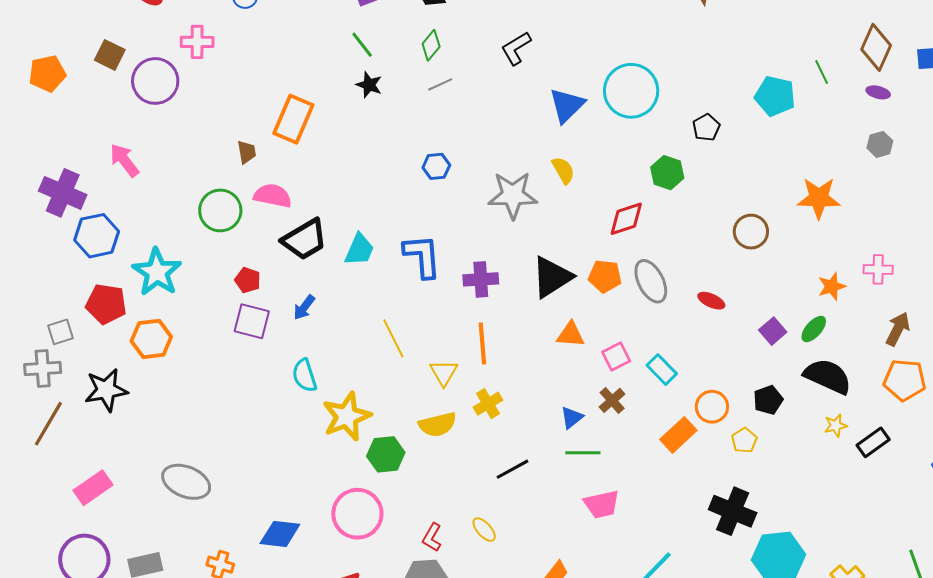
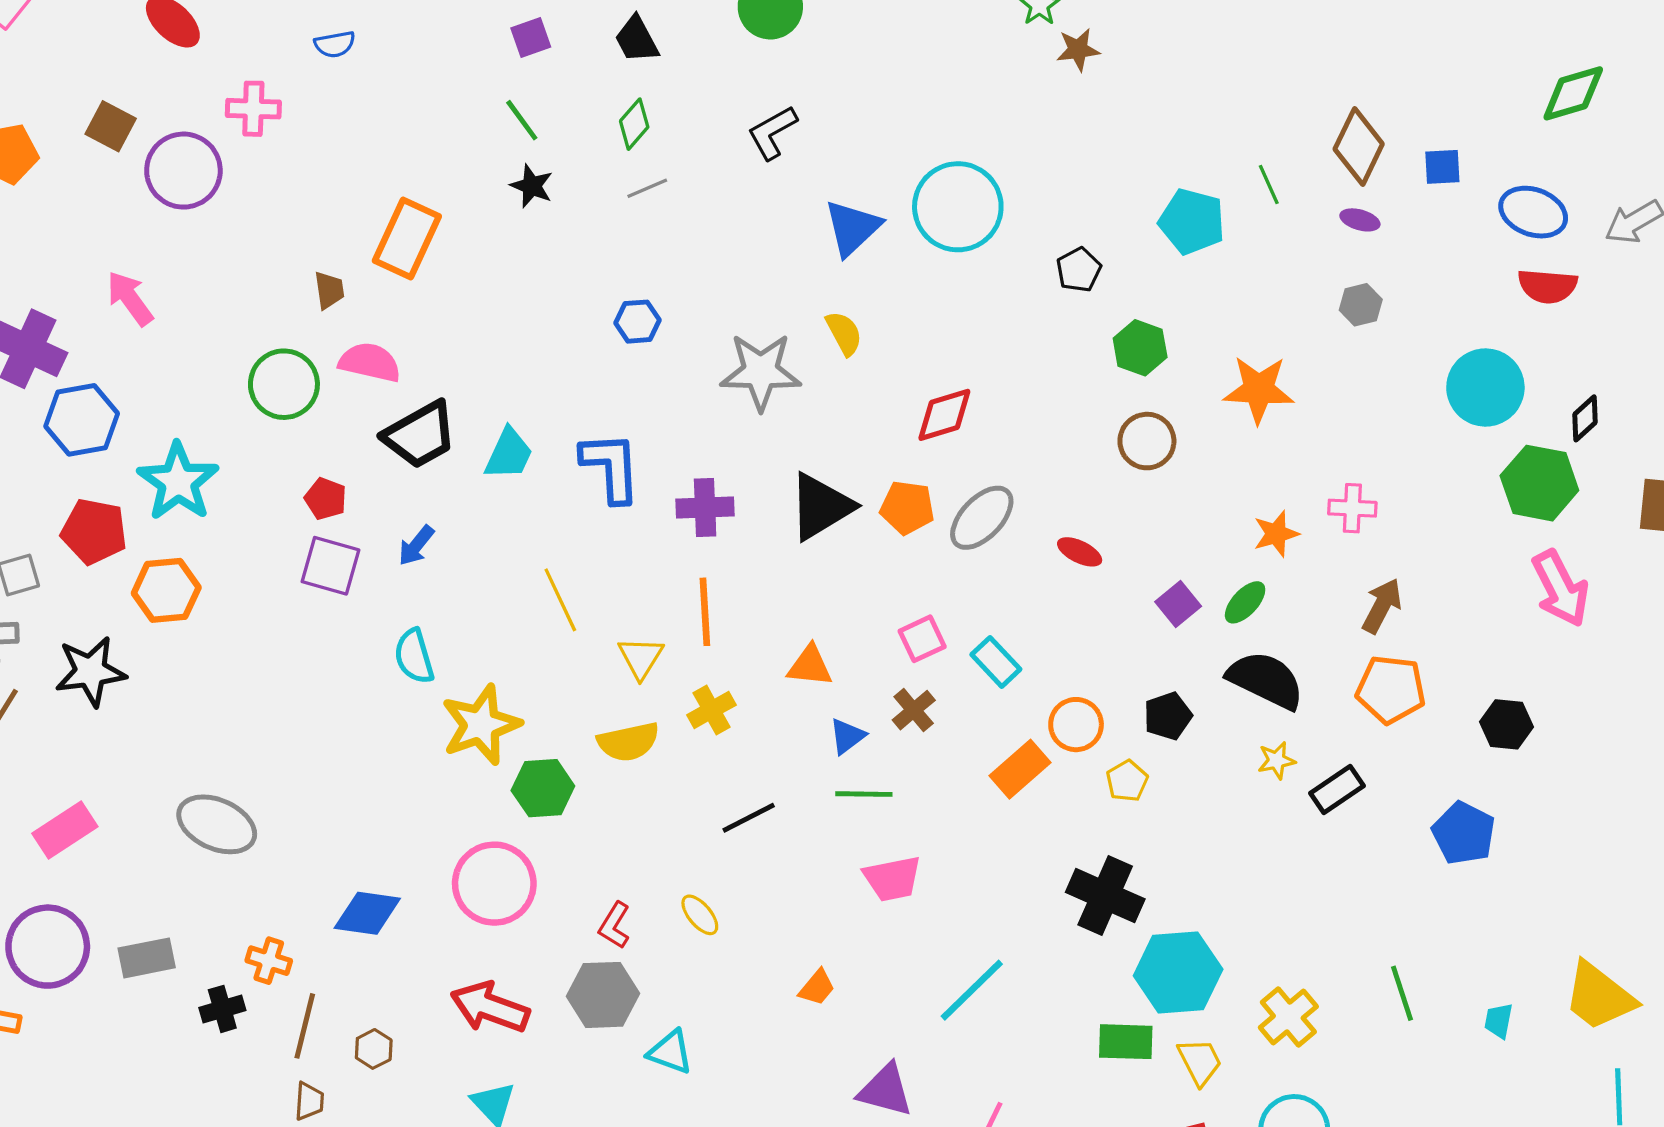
green hexagon: (667, 173) -> (1140, 348), moved
gray ellipse: (651, 281) -> (982, 518), turned 69
orange triangle: (571, 334) -> (810, 666), moved

